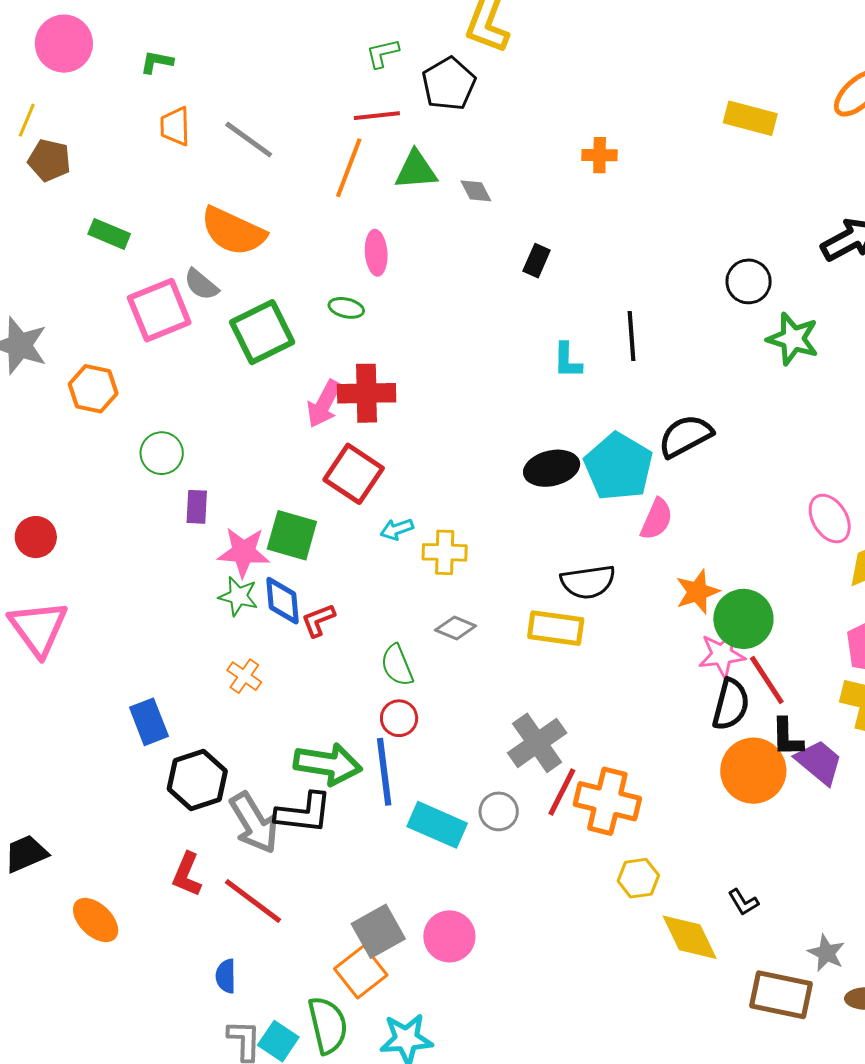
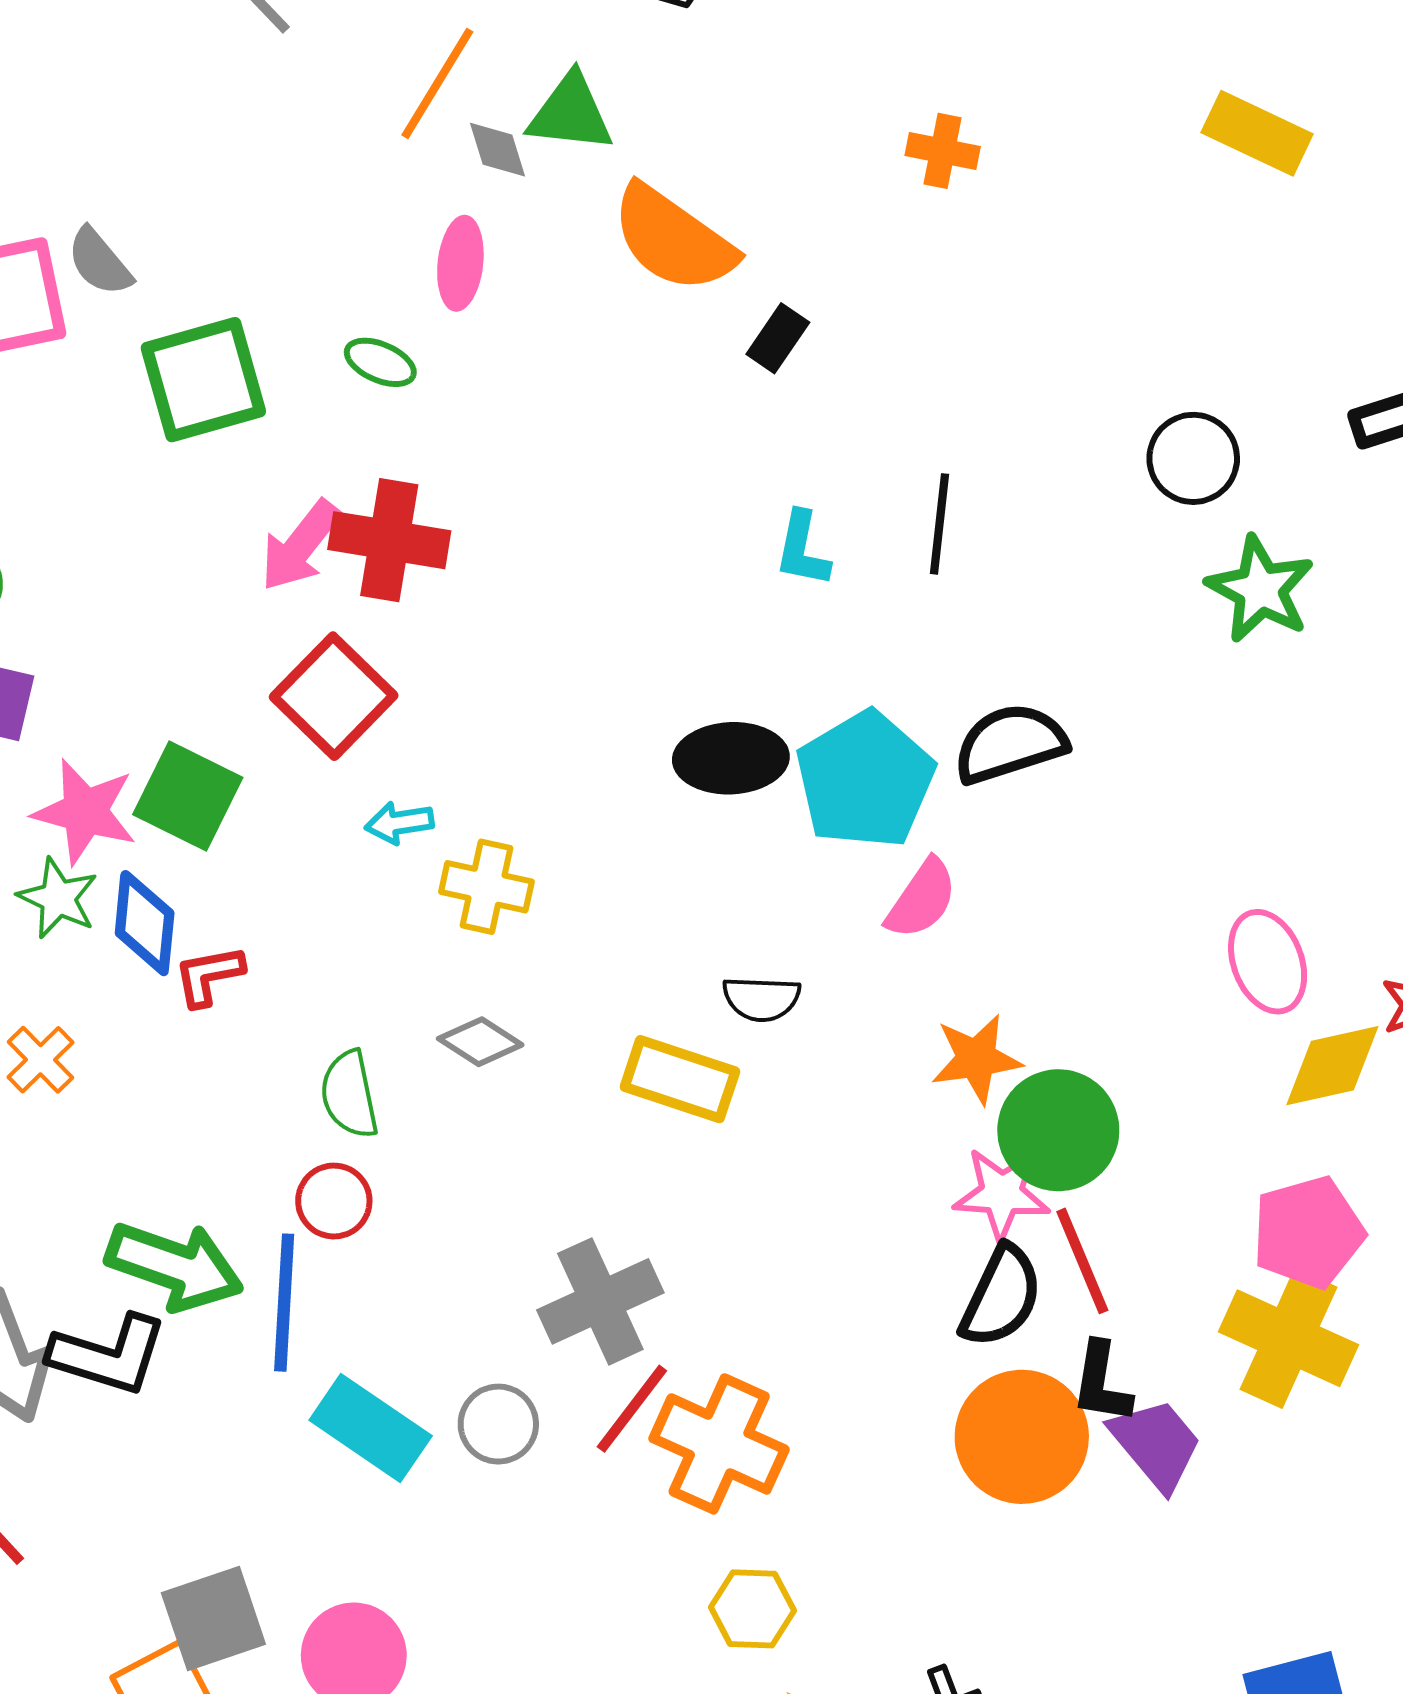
gray diamond: (476, 191) -> (498, 150), moved
orange semicircle: (233, 231) -> (673, 239), moved
black semicircle: (588, 582) -> (761, 999), size x0.7

